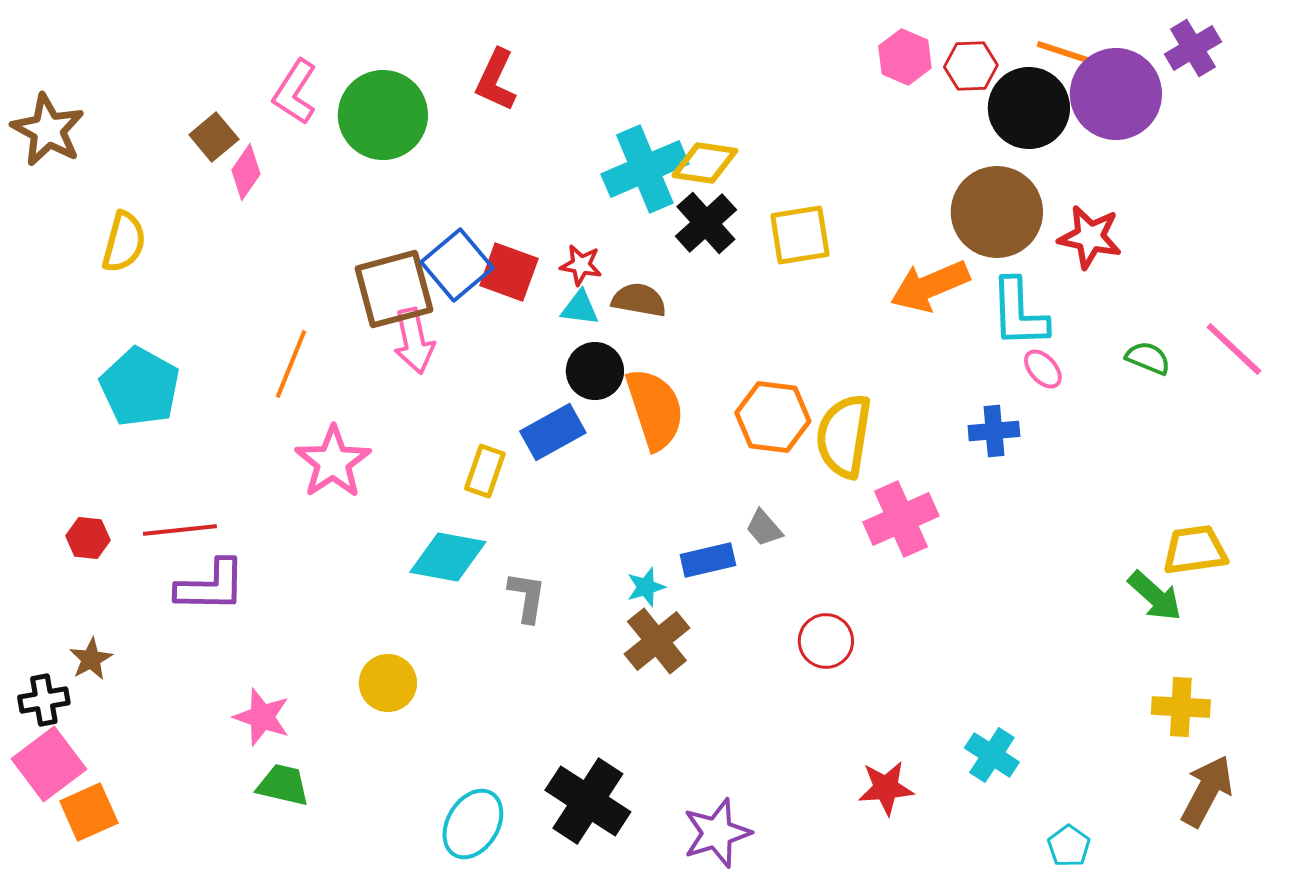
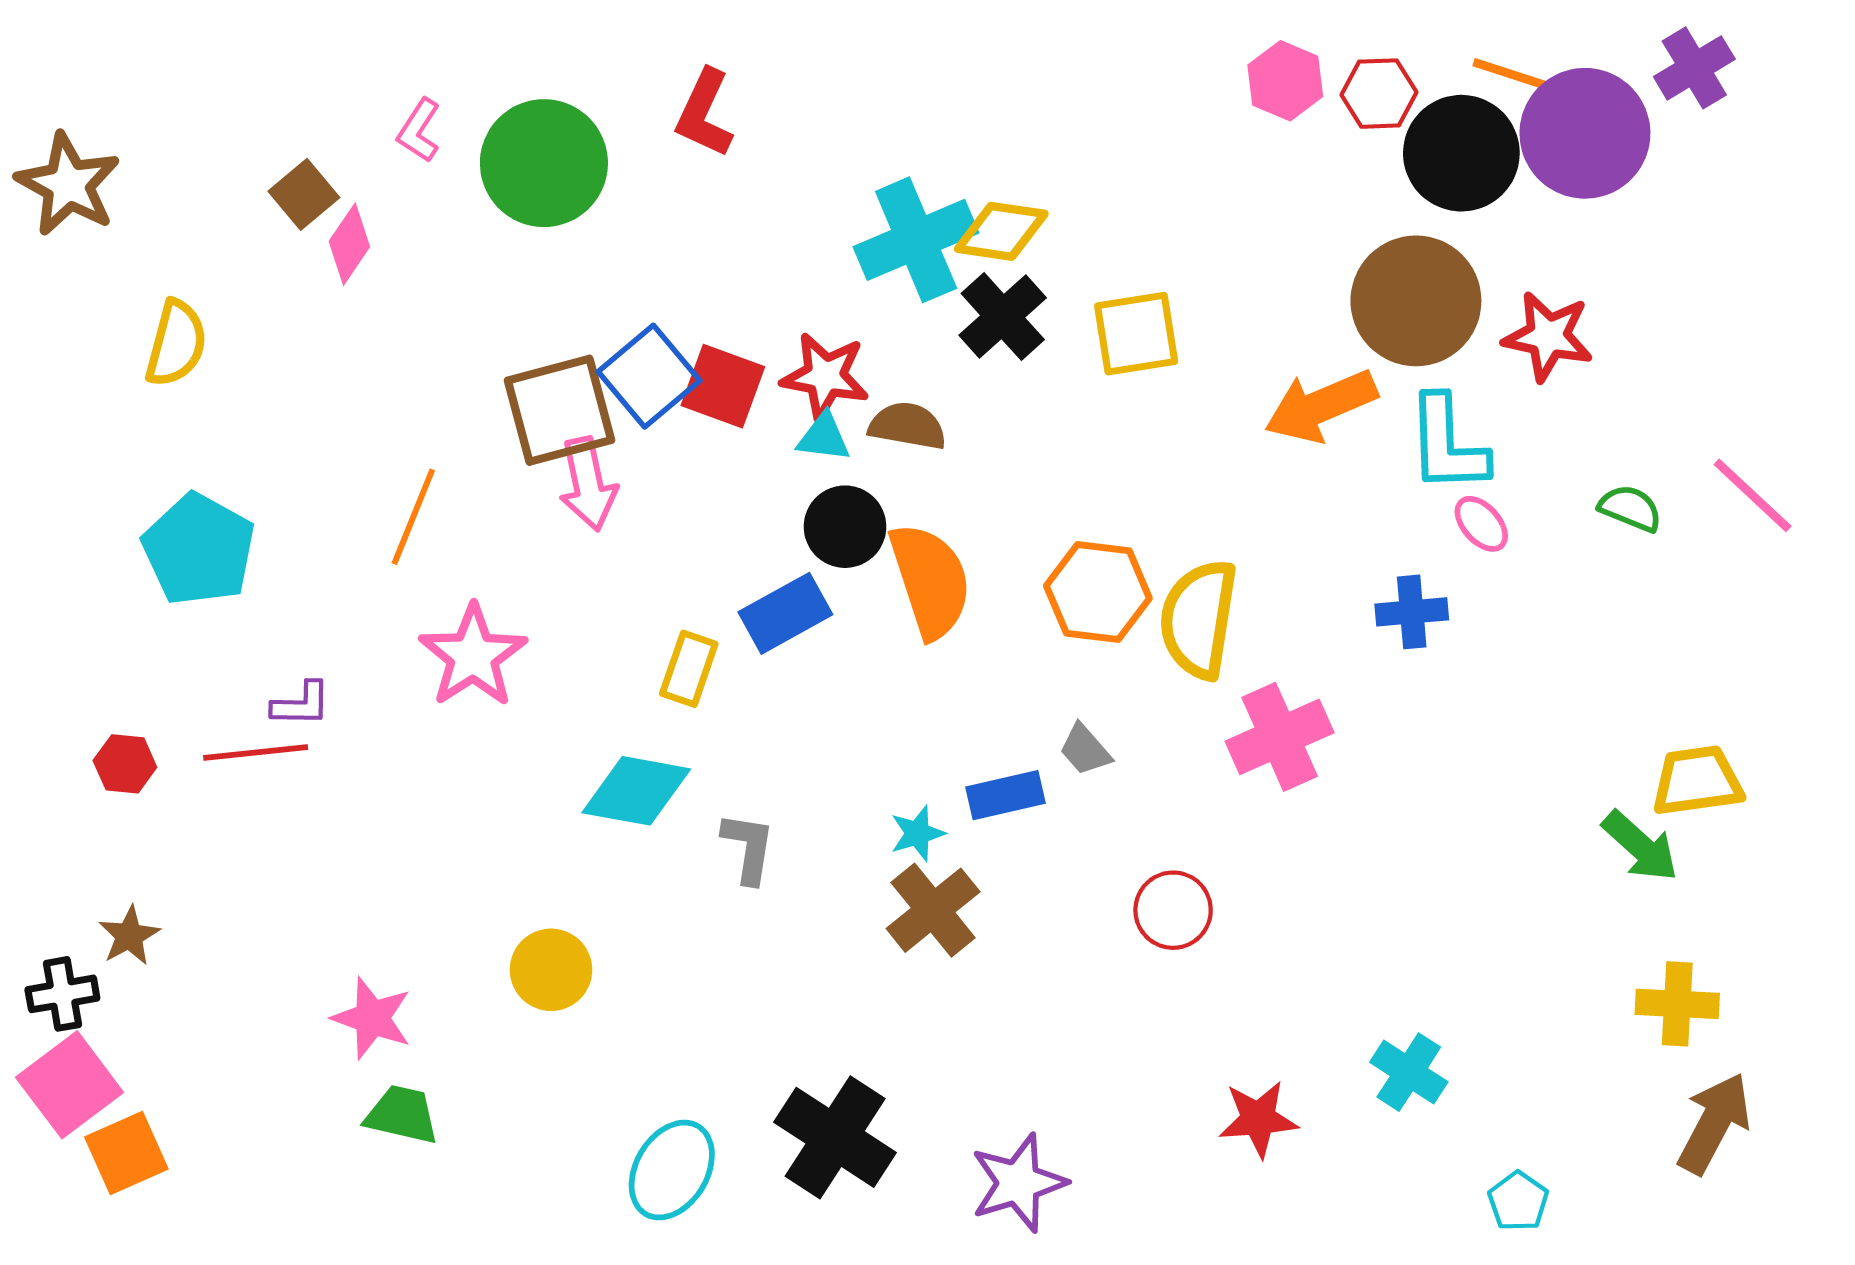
pink L-shape: (295, 92) -> (419, 130), size x0.7
red star: (581, 265) -> (825, 376), size x1.5
purple L-shape: (211, 586) -> (301, 704), moved, size x0.6

